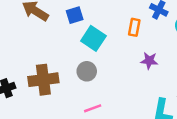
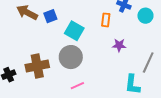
blue square: (75, 15) -> (50, 16), moved
gray circle: (87, 71) -> (71, 57), size x1.5

